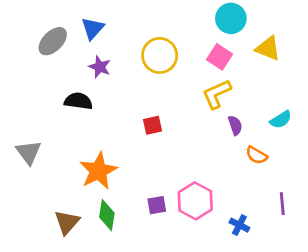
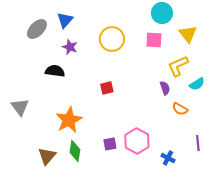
yellow triangle: (268, 48) -> (188, 34), turned 30
pink square: (219, 57) -> (154, 40), turned -30
yellow L-shape: (217, 94) -> (178, 66), moved

